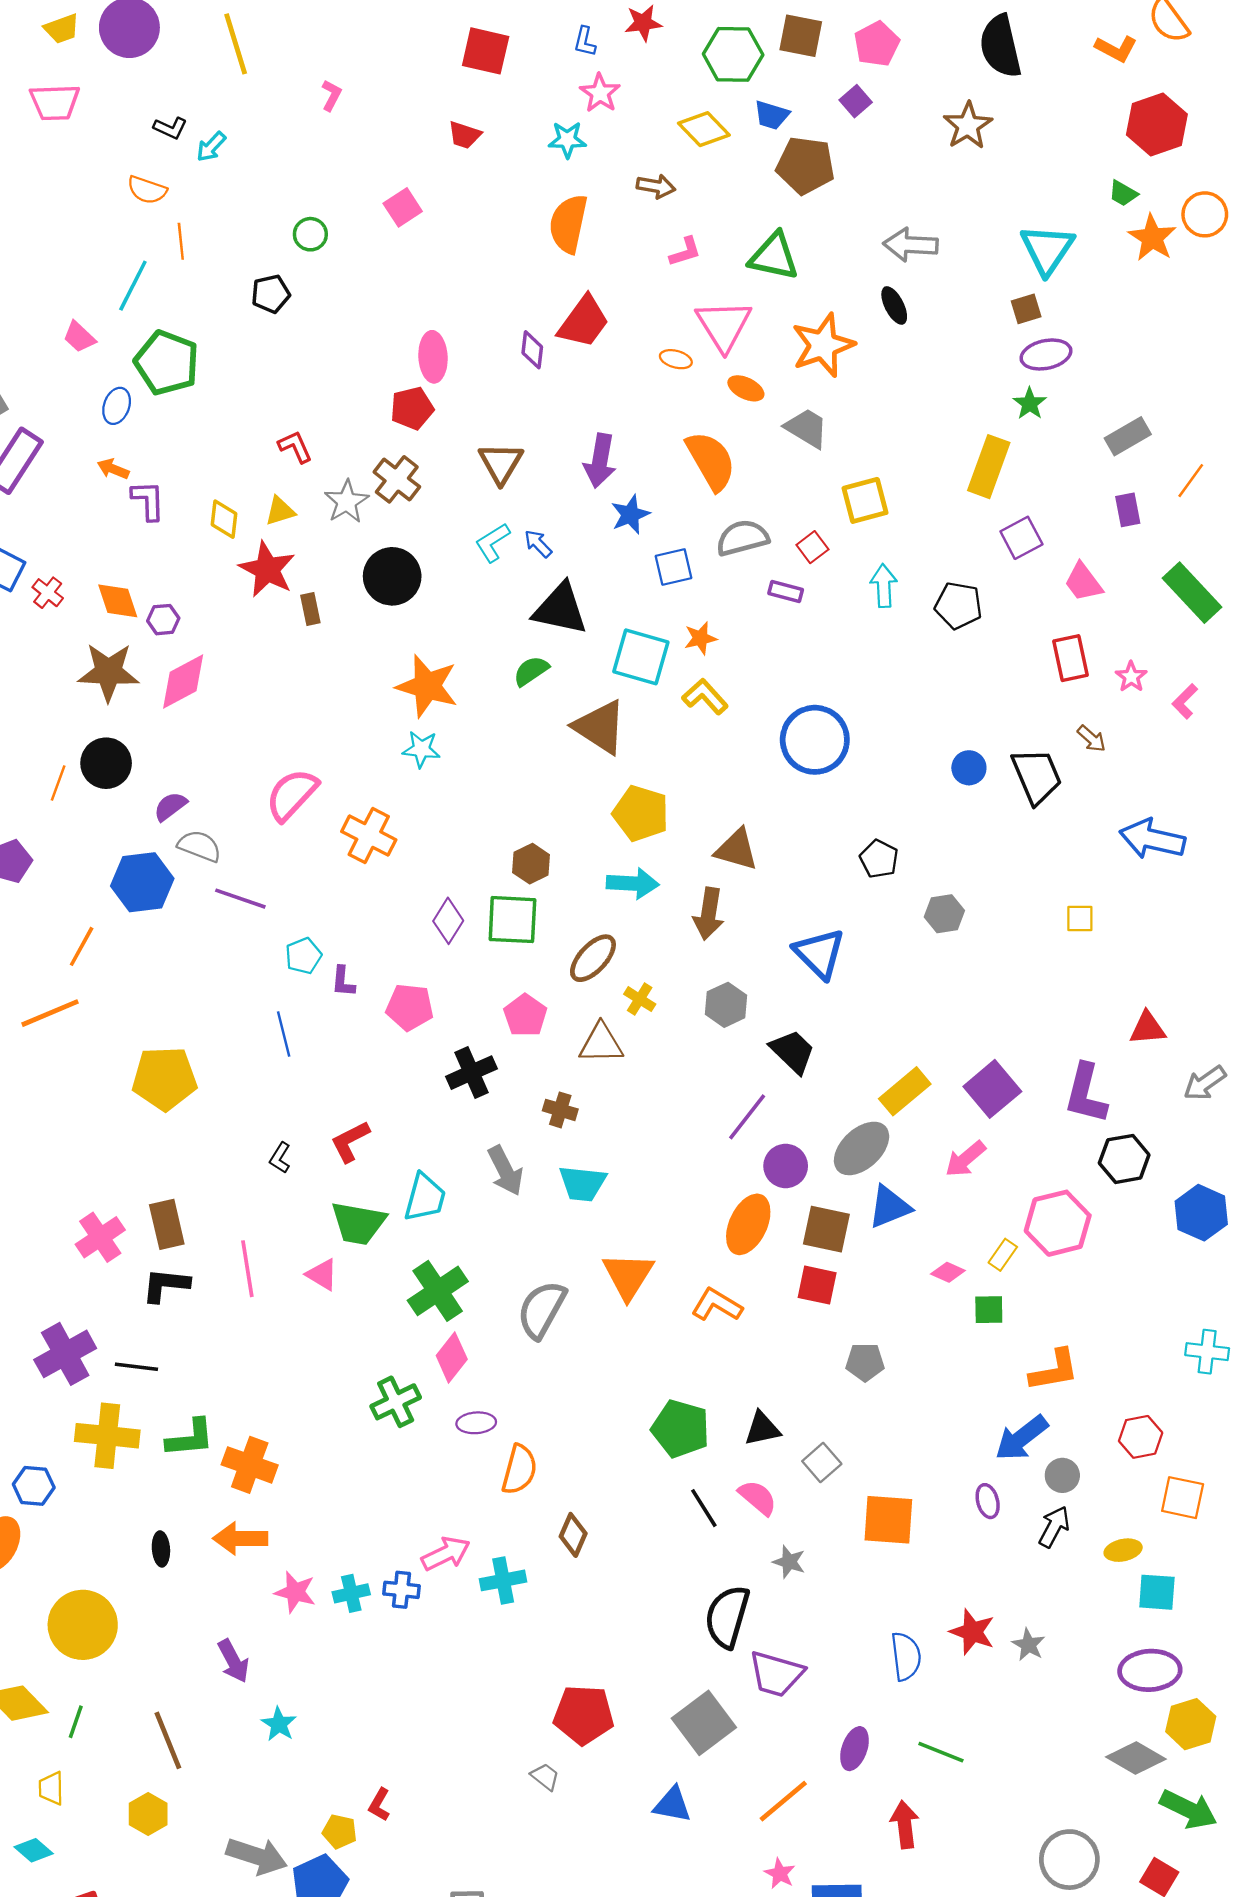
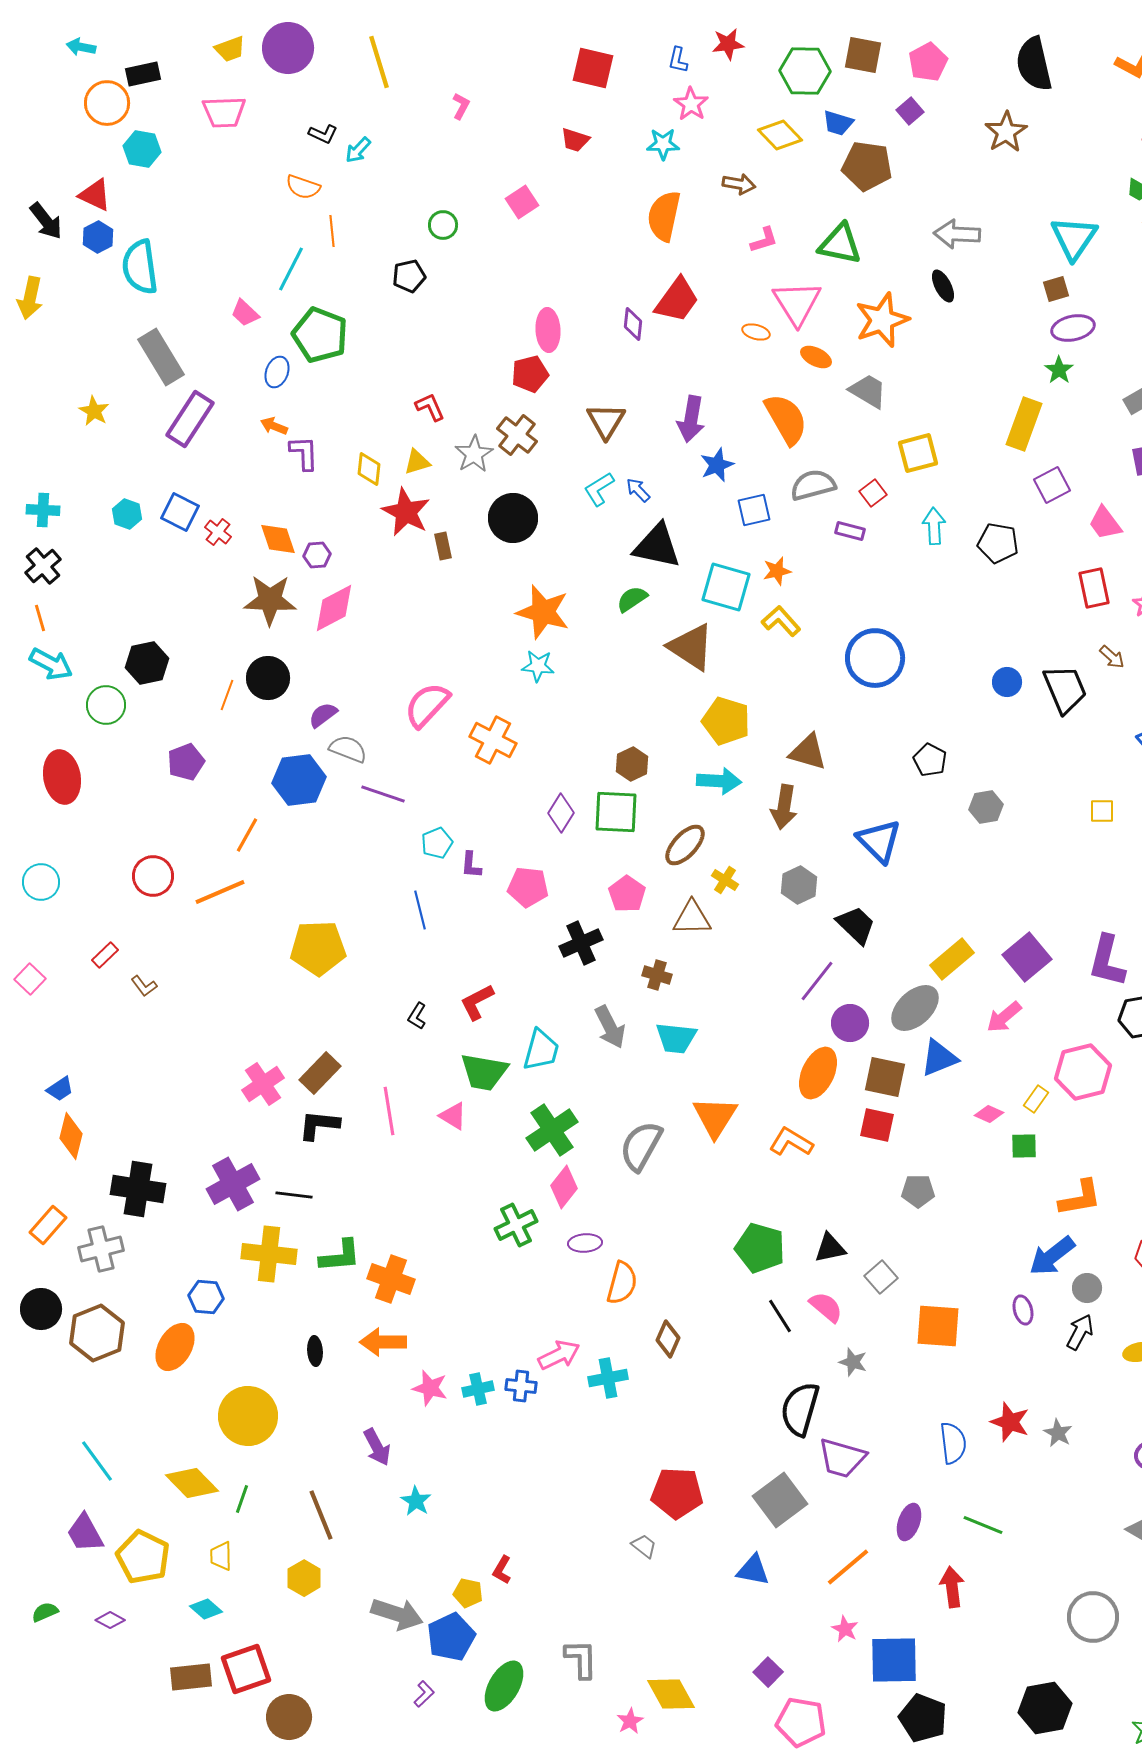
brown rectangle: (167, 1224) -> (320, 1073), turned 57

